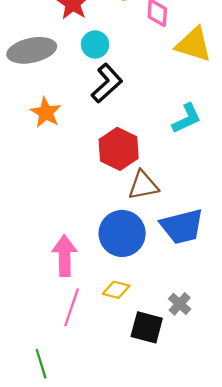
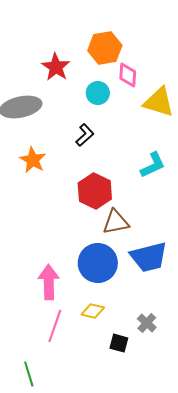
cyan circle: (95, 44) -> (98, 93), moved
black L-shape: (107, 83) -> (85, 135), size x0.7
black square: (147, 327) -> (119, 343), size x0.7

